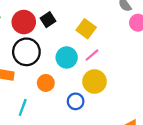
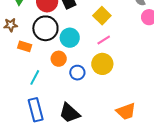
cyan circle: (67, 57) -> (70, 38), moved
blue circle: (76, 101) -> (77, 73), moved

